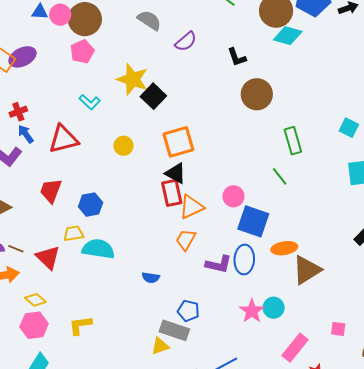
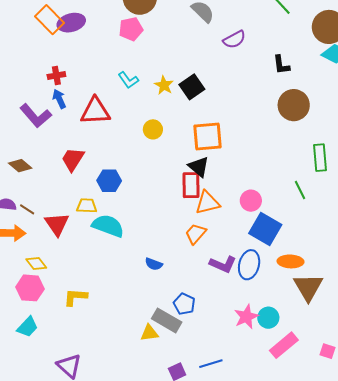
yellow star: (132, 79) -> (164, 85), moved, size x0.6
brown triangle: (307, 270) -> (308, 287), turned -40
pink rectangle: (295, 348) -> (284, 345), moved

